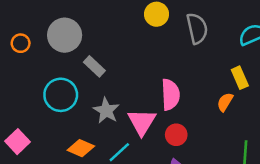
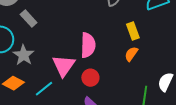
yellow rectangle: (240, 78) -> (133, 31), moved
gray star: (106, 111) -> (24, 55), moved

